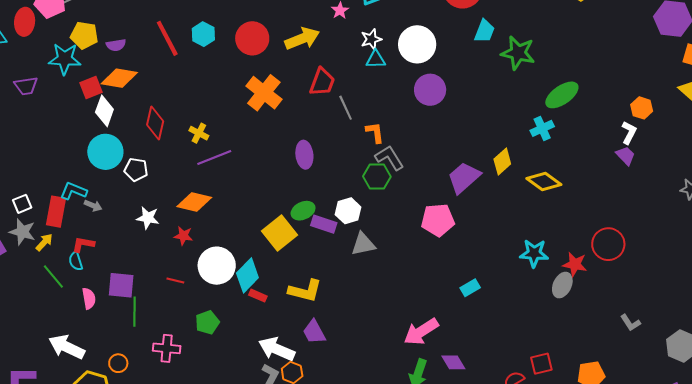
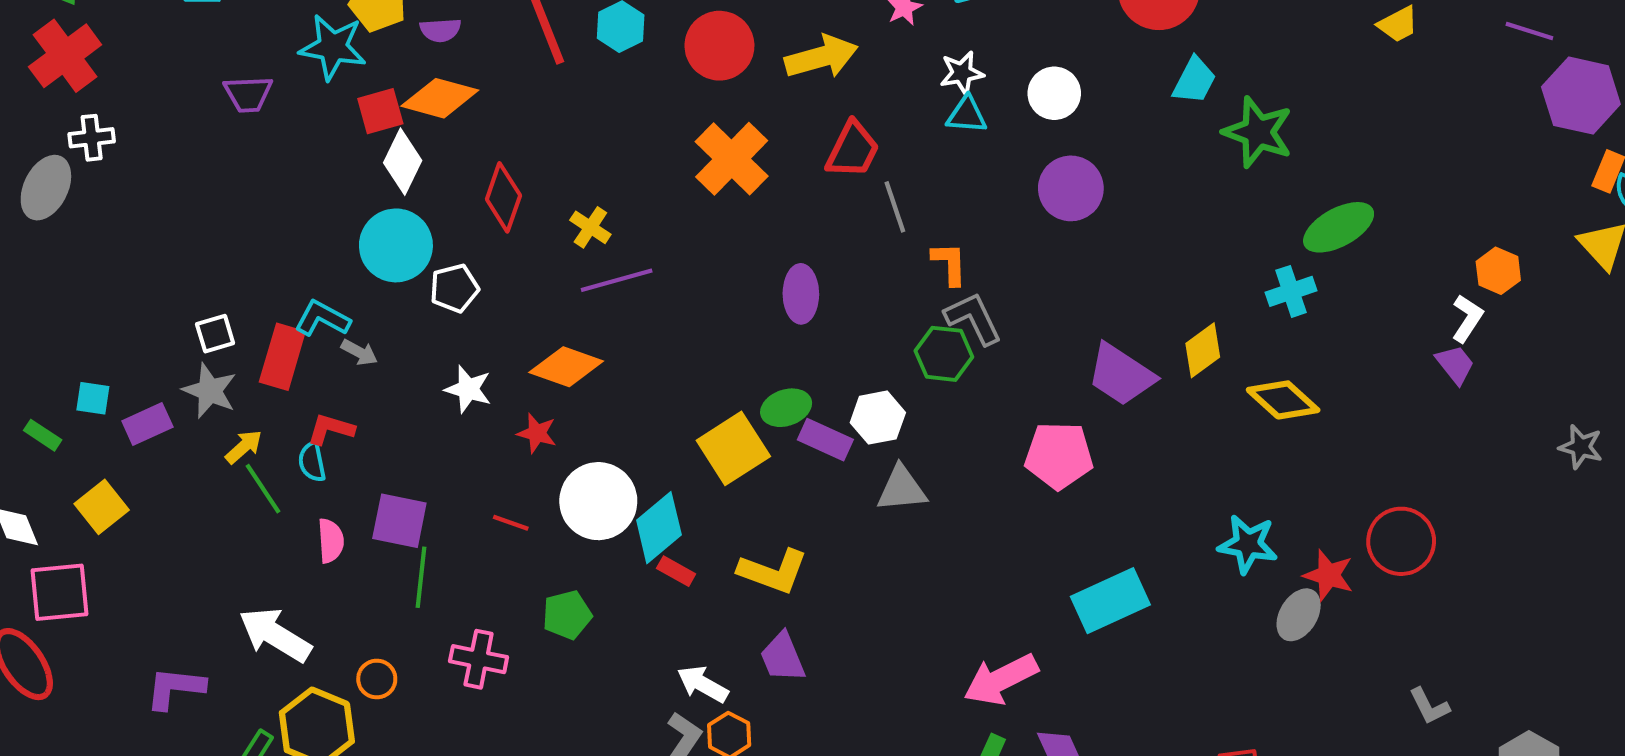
white circle: (417, 44) -> (1054, 93), size x0.7
white pentagon: (136, 170) -> (454, 288), turned -30
purple trapezoid: (464, 178) -> (1121, 375), turned -111
yellow arrow: (44, 242) -> (244, 447), moved
cyan rectangle: (470, 288) -> (1110, 601), size x1.8
white arrow: (277, 349) -> (703, 684), size x0.7

